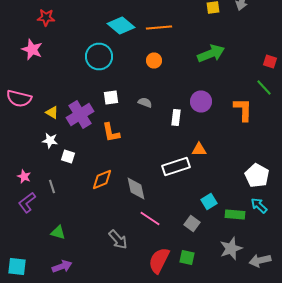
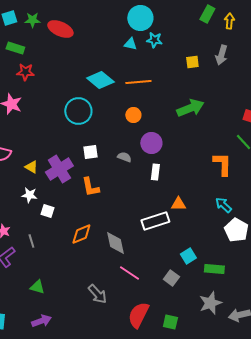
purple circle: (201, 102) -> (151, 143), moved
cyan arrow: (259, 206) -> (223, 205), moved
green square: (187, 258) -> (170, 322), moved

